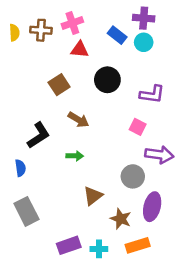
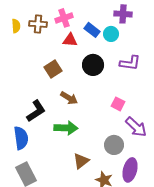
blue rectangle: (117, 35) -> (92, 30), moved
cyan circle: (144, 42) -> (111, 34), moved
purple L-shape: (152, 94) -> (130, 63), moved
purple arrow: (159, 155) -> (136, 127), turned 35
green arrow: (75, 156) -> (66, 128), size x1.6
blue semicircle: (20, 168) -> (21, 138), size x1.6

